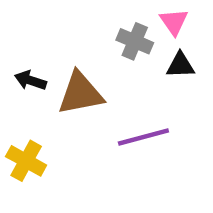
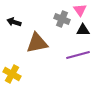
black arrow: (30, 80) -> (14, 22), moved
purple line: (143, 137) -> (78, 55), moved

